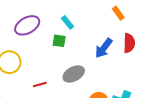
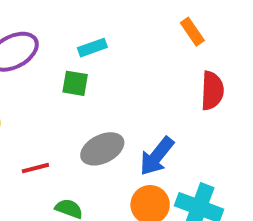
cyan rectangle: (68, 22) -> (92, 48), turned -72
blue arrow: (104, 48) -> (157, 156), moved

